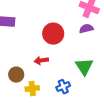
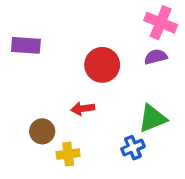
green triangle: (84, 67) -> (152, 118), turned 42
blue cross: (63, 87) -> (133, 148), moved

